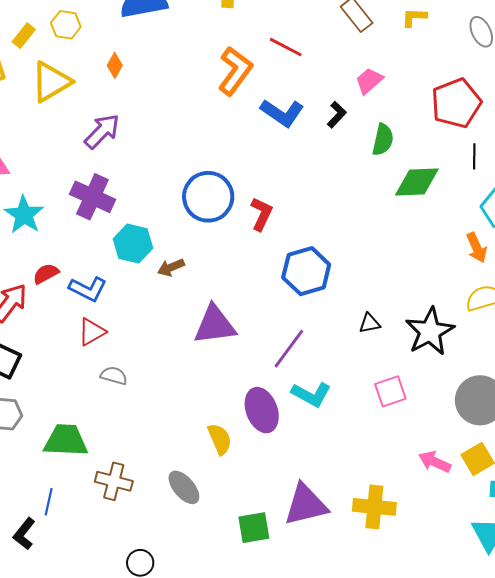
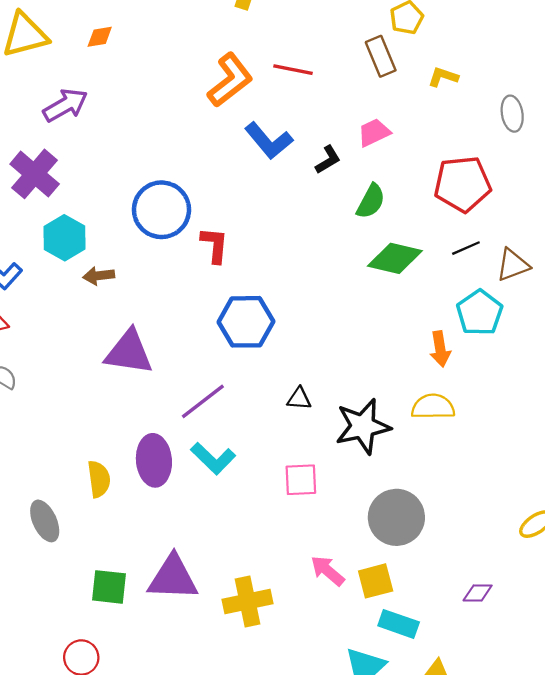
red line: (286, 47) -> (293, 70), turned -32
orange diamond: (115, 65) -> (100, 37), turned 35
black line: (474, 156) -> (466, 248), turned 50
red L-shape: (261, 214) -> (215, 245), turned -36
yellow cross: (374, 507) -> (247, 602), turned -33

